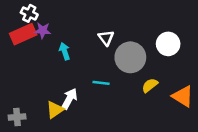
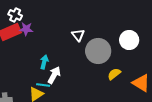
cyan arrow: (65, 51) -> (44, 62), moved, turned 32
cyan line: (101, 83) -> (43, 85), moved
white arrow: (69, 99) -> (54, 75), moved

